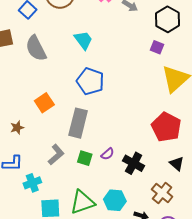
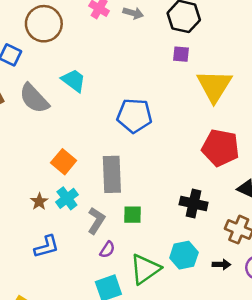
cyan trapezoid: (83, 40) -> (74, 80), moved
blue pentagon: (90, 81) -> (134, 116), moved
purple semicircle: (107, 154) -> (107, 250), moved
cyan cross: (32, 183) -> (67, 198), moved

